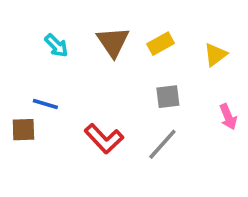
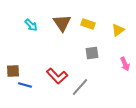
yellow rectangle: (161, 44) -> (88, 24), turned 48
blue line: (45, 104) -> (25, 85), moved
gray line: (162, 144) -> (80, 87), moved

